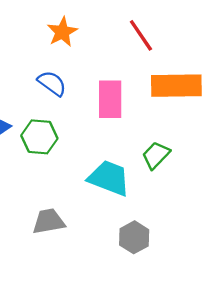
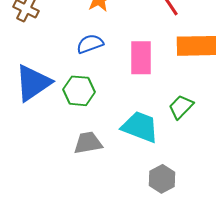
blue semicircle: (52, 83) -> (90, 44), turned -56
gray trapezoid: (49, 221) -> (88, 143), moved

